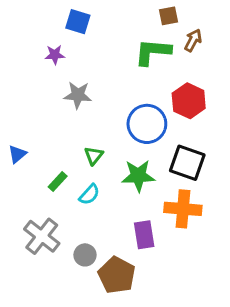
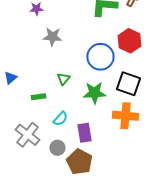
green rectangle: (58, 182) -> (38, 97), turned 40
cyan semicircle: (89, 194) -> (60, 119), moved
purple rectangle: (144, 235) -> (84, 133), moved

